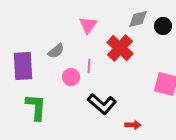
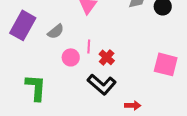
red cross: (120, 48) -> (107, 57), moved, size x0.6
purple rectangle: (23, 66) -> (23, 25), moved, turned 32

